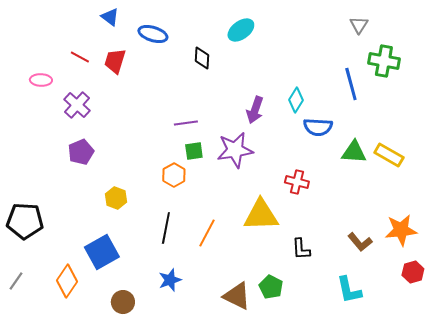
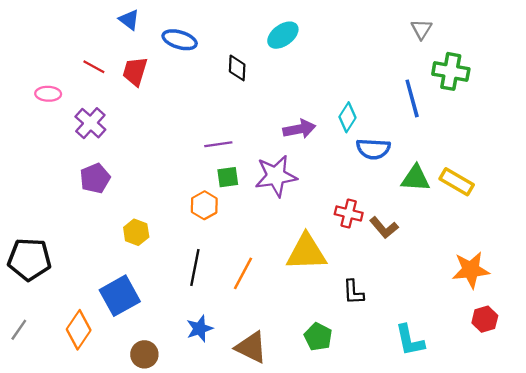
purple arrow: (255, 110) -> (299, 129), turned -120
brown L-shape: (360, 242) -> (384, 228), moved
brown triangle: (237, 296) -> (251, 347), moved

